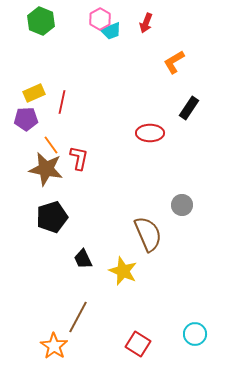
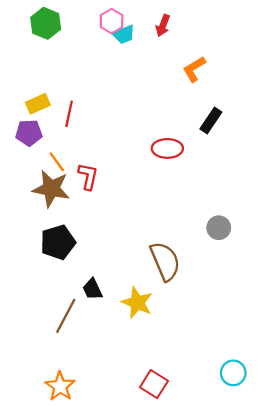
gray circle: (182, 205) -> (219, 228), moved
brown line: (78, 317) -> (66, 316), moved
cyan circle: (195, 334) -> (233, 373), moved

